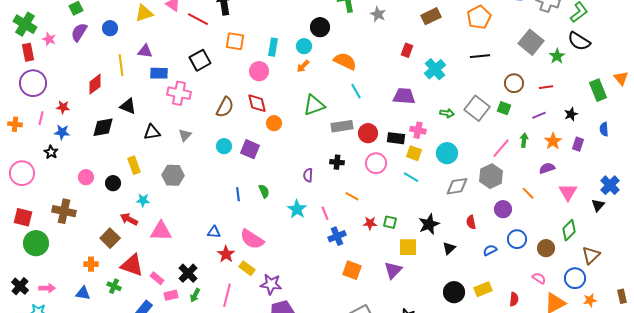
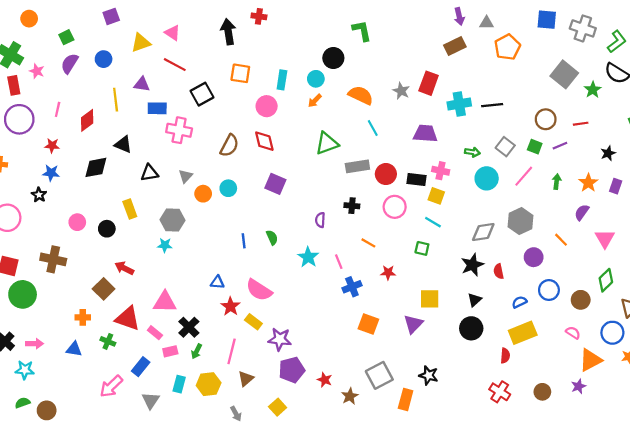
gray star: (378, 14) -> (401, 91), moved
red line: (198, 19) -> (175, 65), moved
red rectangle: (407, 50) -> (429, 83), size x1.5
black line: (480, 56) -> (492, 105), moved
cyan cross: (435, 69) -> (459, 104), turned 30
gray square: (477, 108) -> (505, 147), size x0.7
purple line: (539, 115) -> (560, 146), moved
pink line: (41, 118) -> (58, 109), moved
orange circle: (274, 123) -> (203, 194), moved
pink line: (501, 148) -> (524, 176), moved
purple square: (250, 149) -> (275, 184), moved
cyan circle: (447, 153) -> (487, 178), moved
purple semicircle: (547, 168) -> (582, 212), turned -35
cyan star: (143, 200) -> (165, 245), moved
green square: (390, 222) -> (422, 248), moved
black star: (429, 224) -> (472, 265), moved
pink triangle: (161, 231) -> (165, 302), moved
yellow rectangle: (483, 289) -> (523, 333), moved, size x1.4
black circle: (454, 292) -> (471, 328), moved
red semicircle: (514, 299) -> (505, 356), moved

